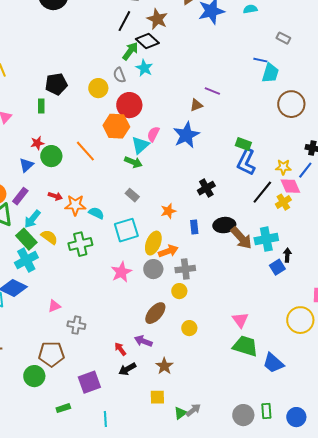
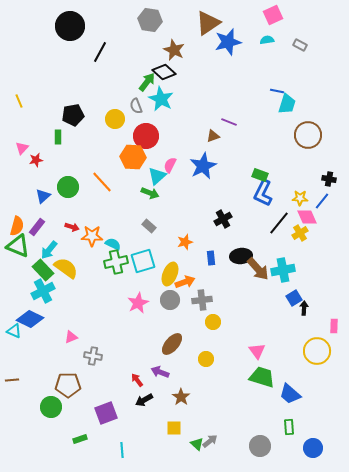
black line: (124, 21) -> (100, 52), moved
gray rectangle: (283, 38) -> (300, 45), moved
cyan star: (144, 68) -> (161, 99), size x1.4
red star: (37, 143) -> (36, 160), moved
yellow semicircle: (49, 237) -> (66, 268), size x1.4
green cross: (80, 244) -> (116, 262), moved
black arrow: (287, 255) -> (304, 308), moved
yellow circle: (179, 291) -> (213, 322), moved
green rectangle: (266, 411) -> (289, 427), moved
green triangle: (180, 413) -> (197, 444), turned -40

